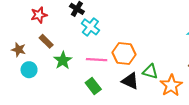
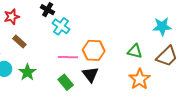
green star: (63, 60) -> (27, 72), moved
green triangle: (150, 72) -> (135, 51), moved
black triangle: (130, 81) -> (90, 75), moved, turned 30

